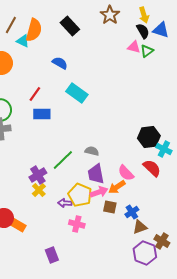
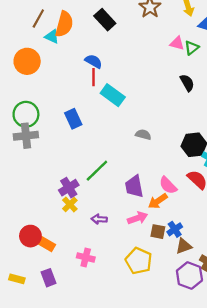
black semicircle: (143, 31) -> (187, 83), moved
red line: (35, 94) -> (94, 77), moved, turned -35
blue rectangle: (42, 114) -> (73, 119), turned 66
gray semicircle: (92, 151) -> (143, 135), moved
pink arrow: (99, 192) -> (138, 218), moved
yellow pentagon: (80, 195) -> (139, 261), moved
brown square: (110, 207) -> (158, 232), moved
pink cross: (77, 224) -> (86, 257), moved
purple rectangle: (52, 255) -> (48, 278), moved

